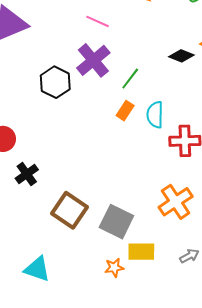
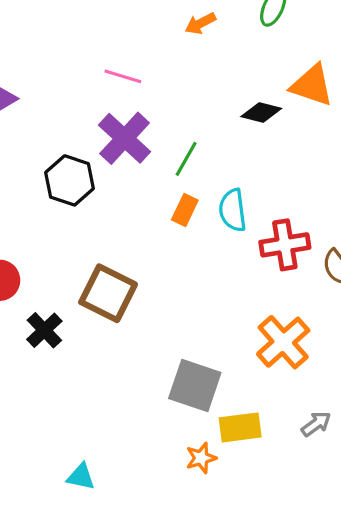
brown square: (70, 210) -> (108, 293), moved
cyan triangle: (37, 269) -> (81, 477), size x0.7

